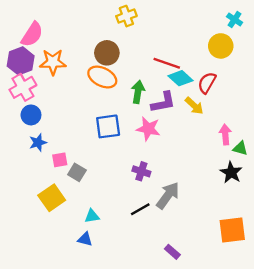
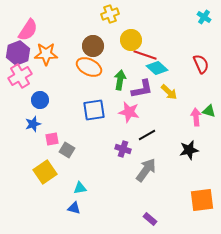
yellow circle: (221, 46) -> (131, 40), moved
red semicircle: (207, 83) -> (201, 64), moved, turned 126
blue circle: (31, 115) -> (40, 100), moved
green triangle: (240, 148) -> (209, 111), moved
black star: (231, 172) -> (189, 150), moved, turned 30
black line: (140, 209) -> (147, 135), moved

